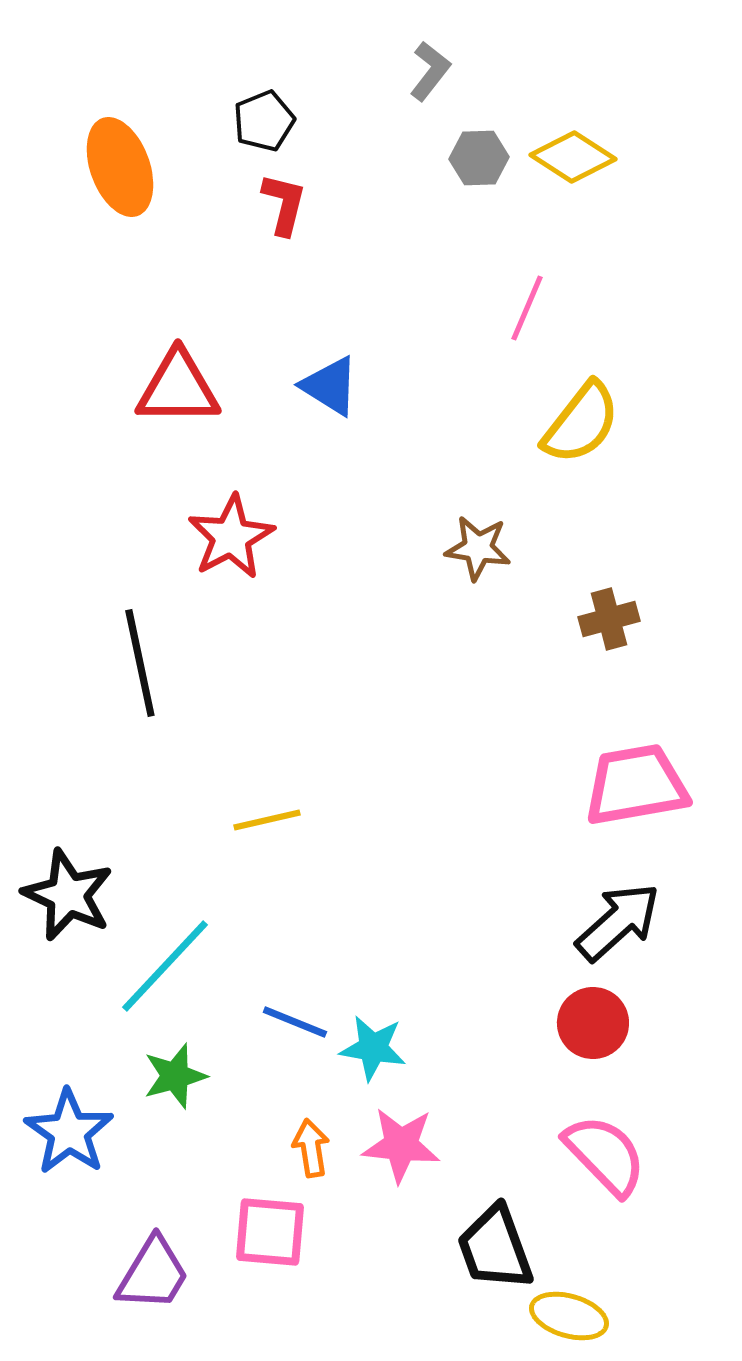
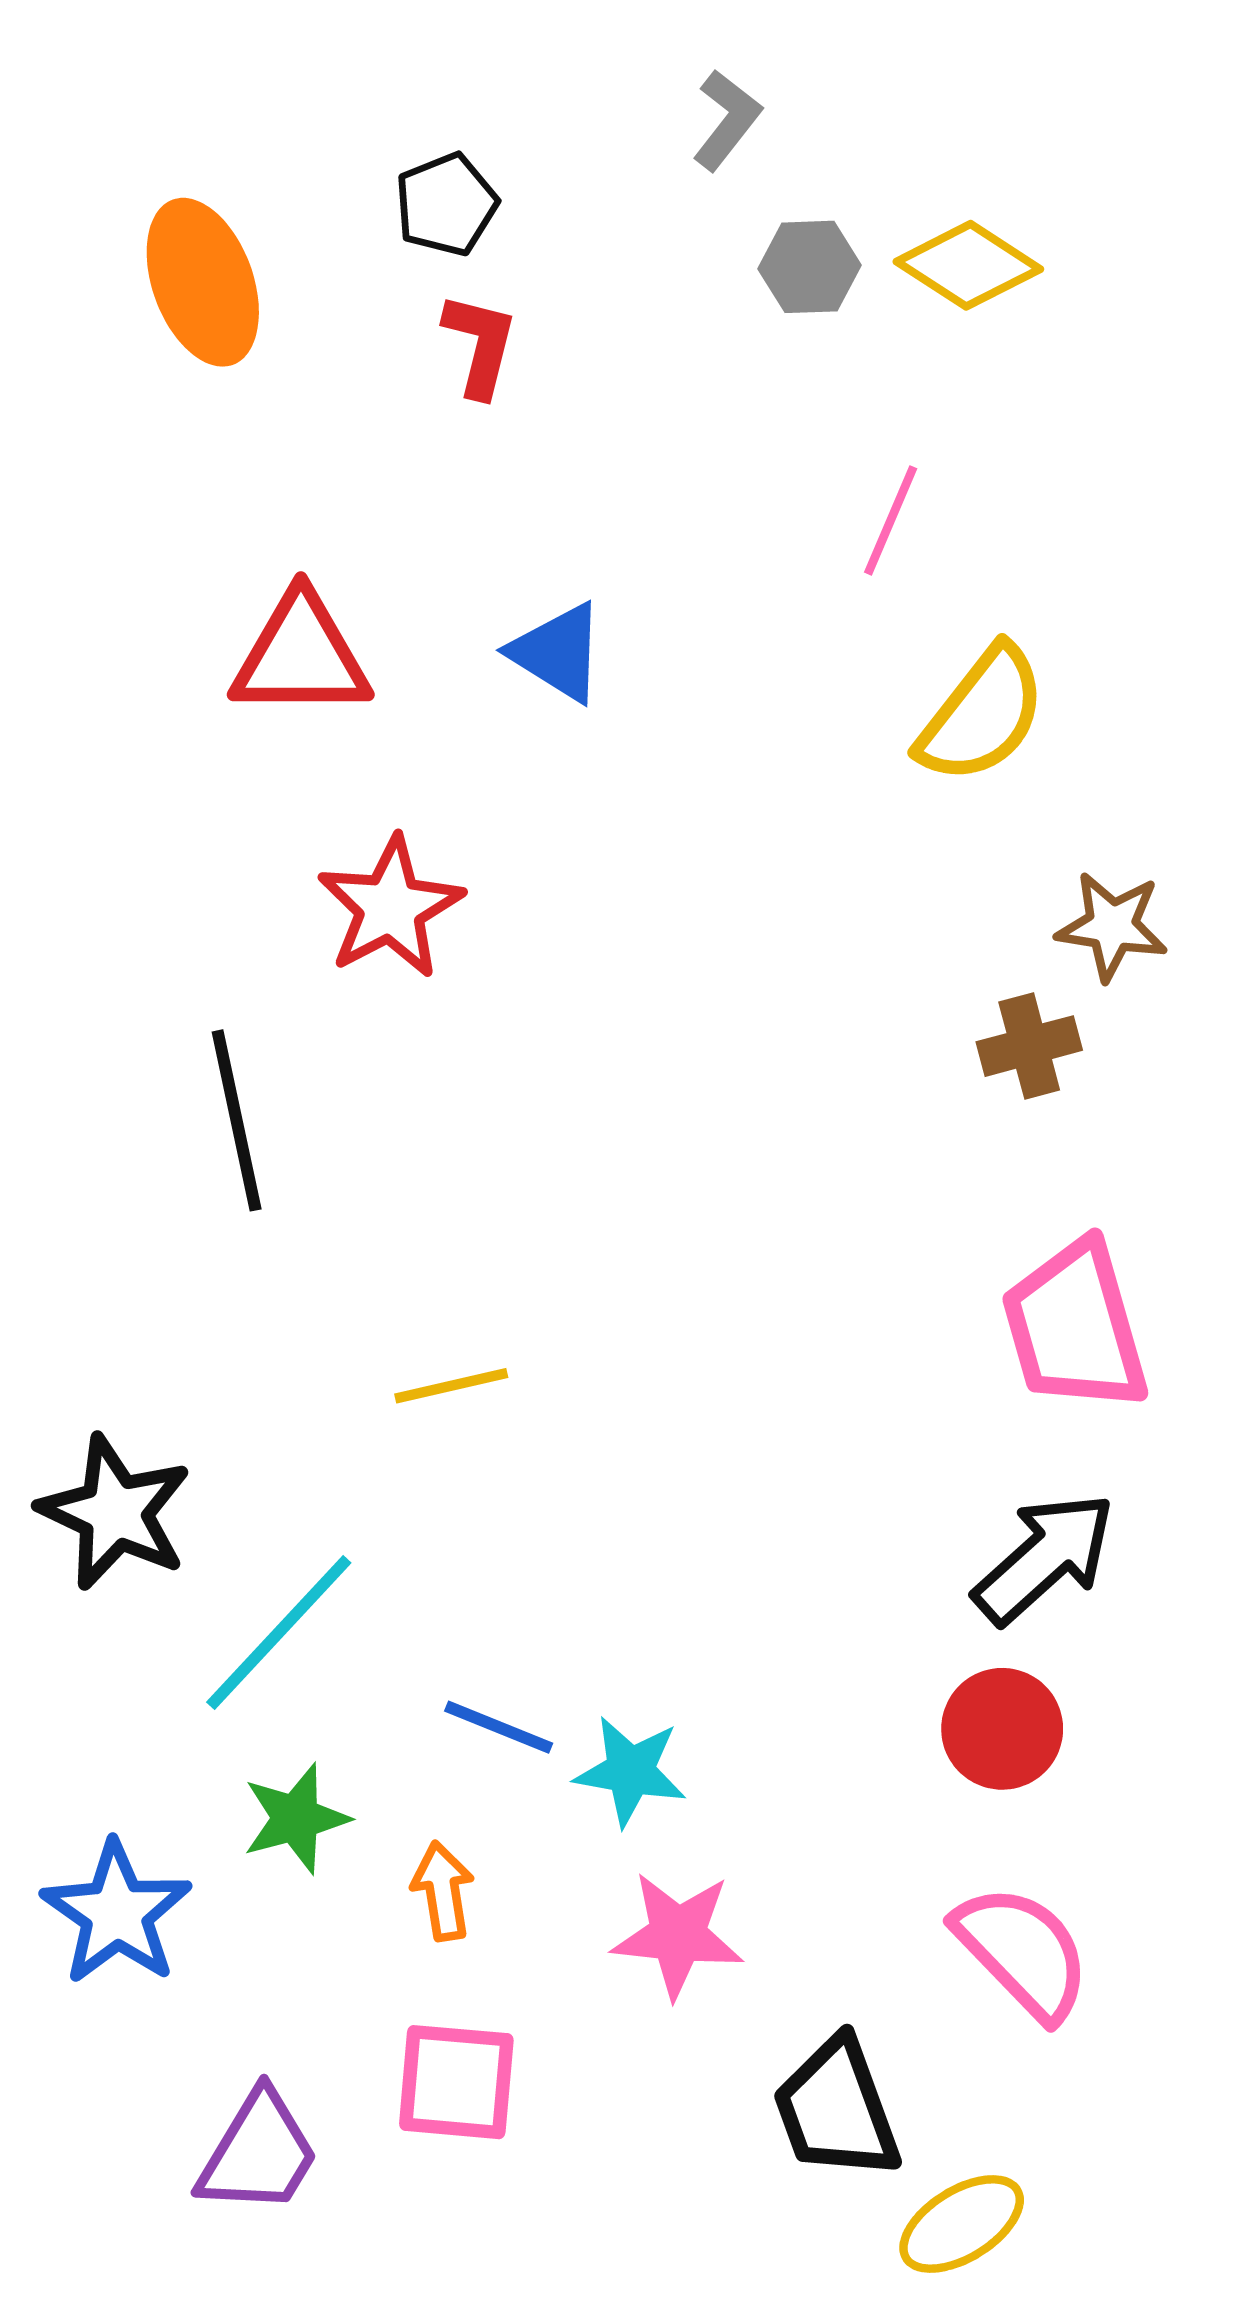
brown star: (478, 548) -> (1112, 926), moved
pink trapezoid: (636, 785) -> (1075, 1327), turned -96
orange arrow: (311, 1148) -> (443, 1891), moved
yellow ellipse: (569, 1316) -> (962, 2224), turned -48

